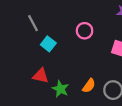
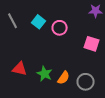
cyan square: (48, 44) -> (39, 22), moved
green star: (60, 89) -> (45, 74), moved

